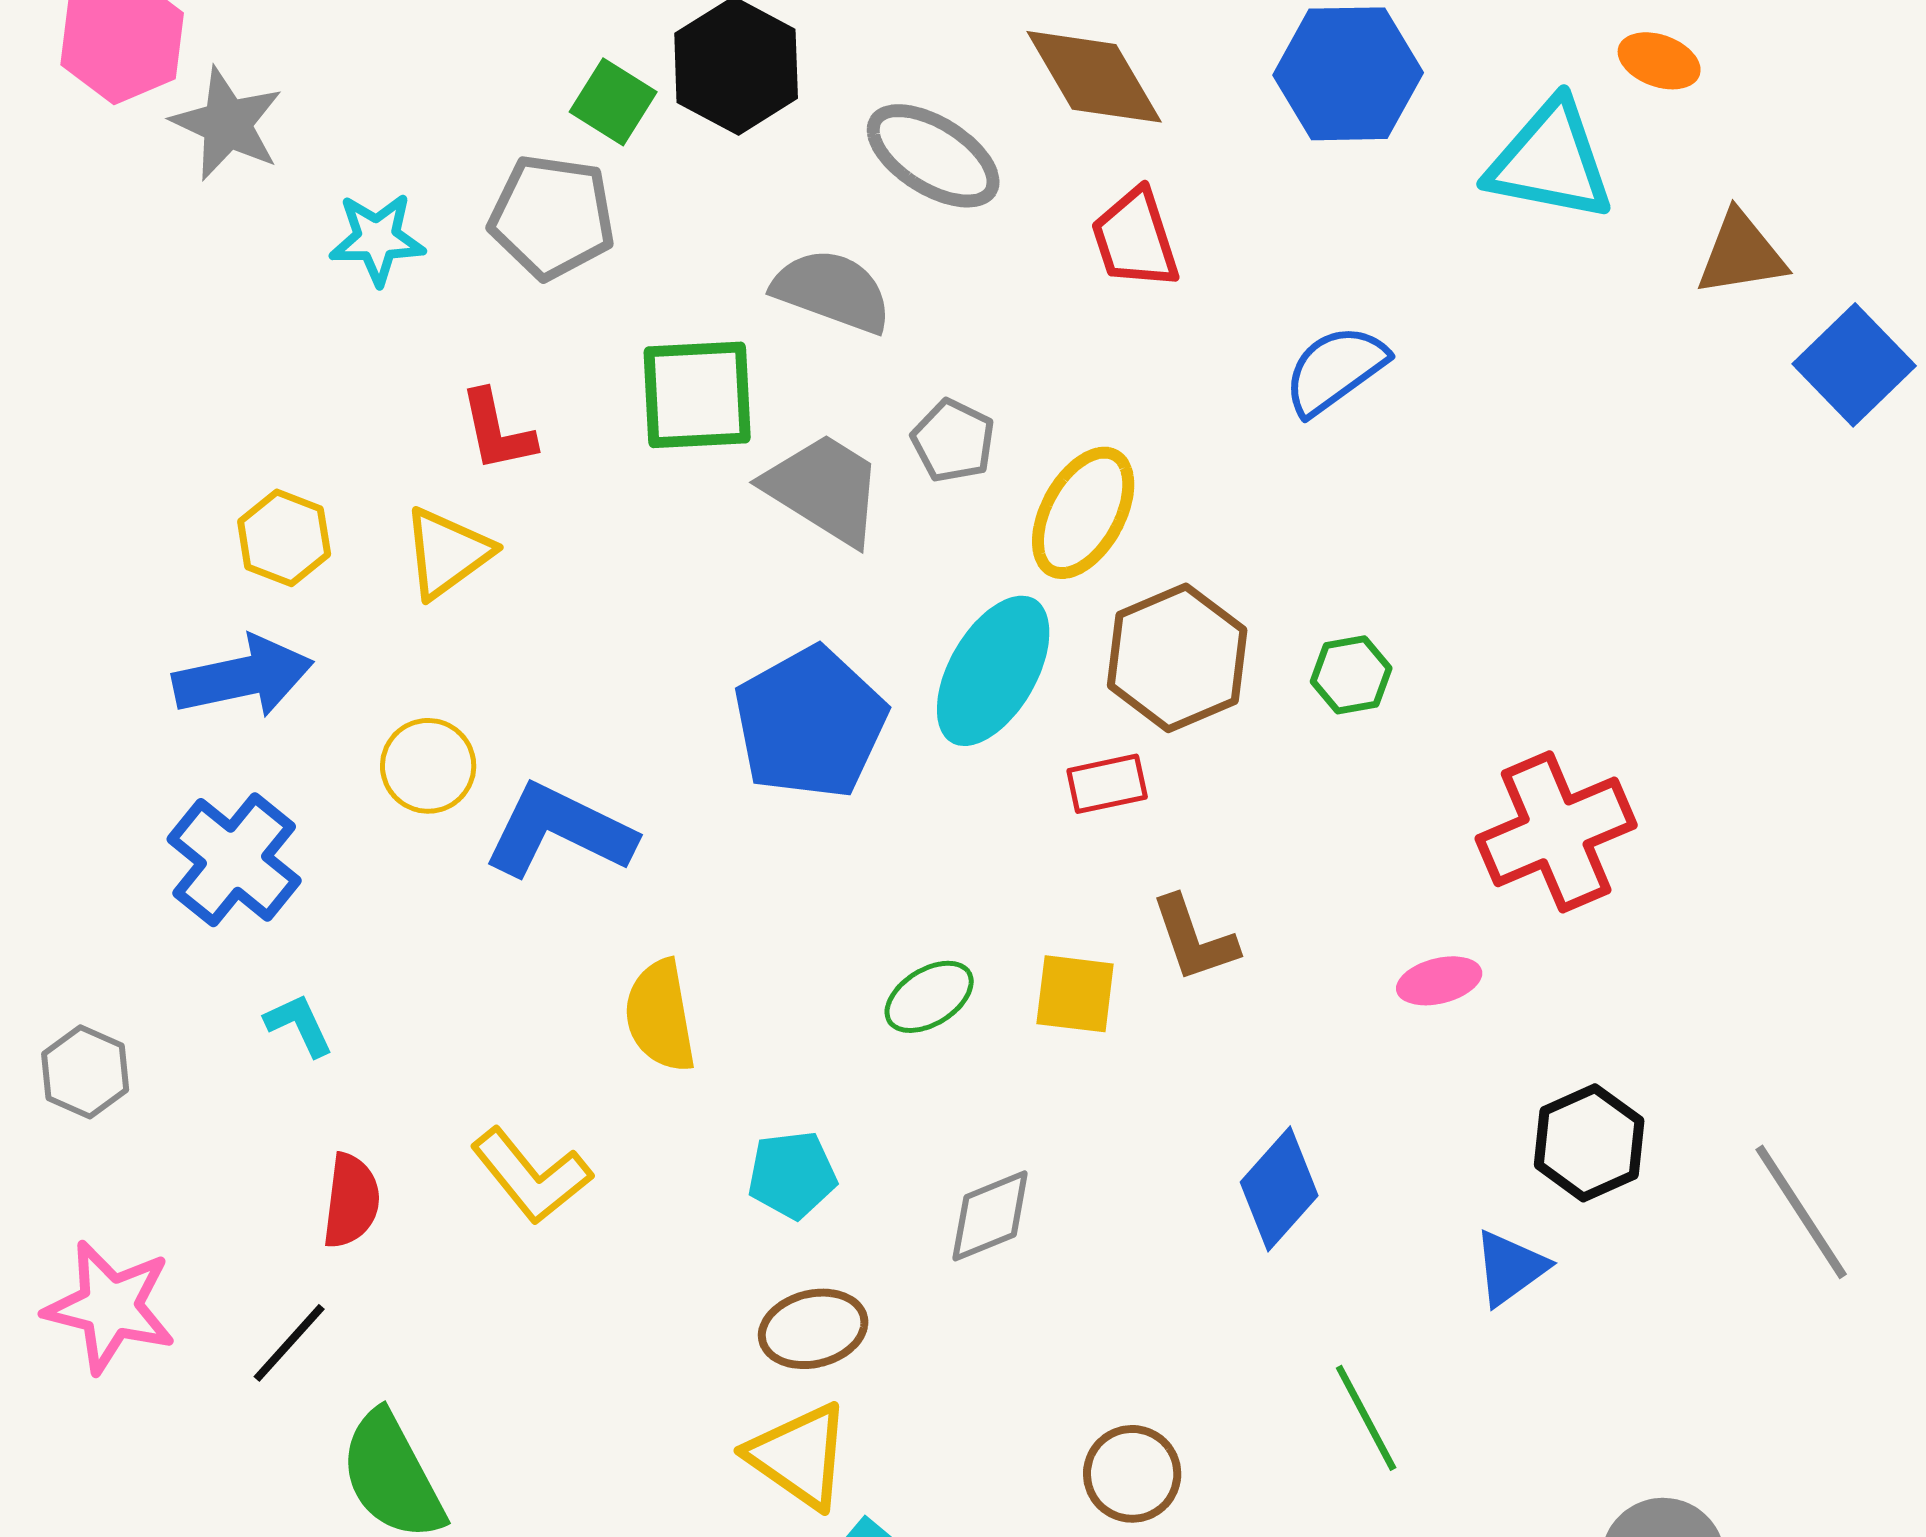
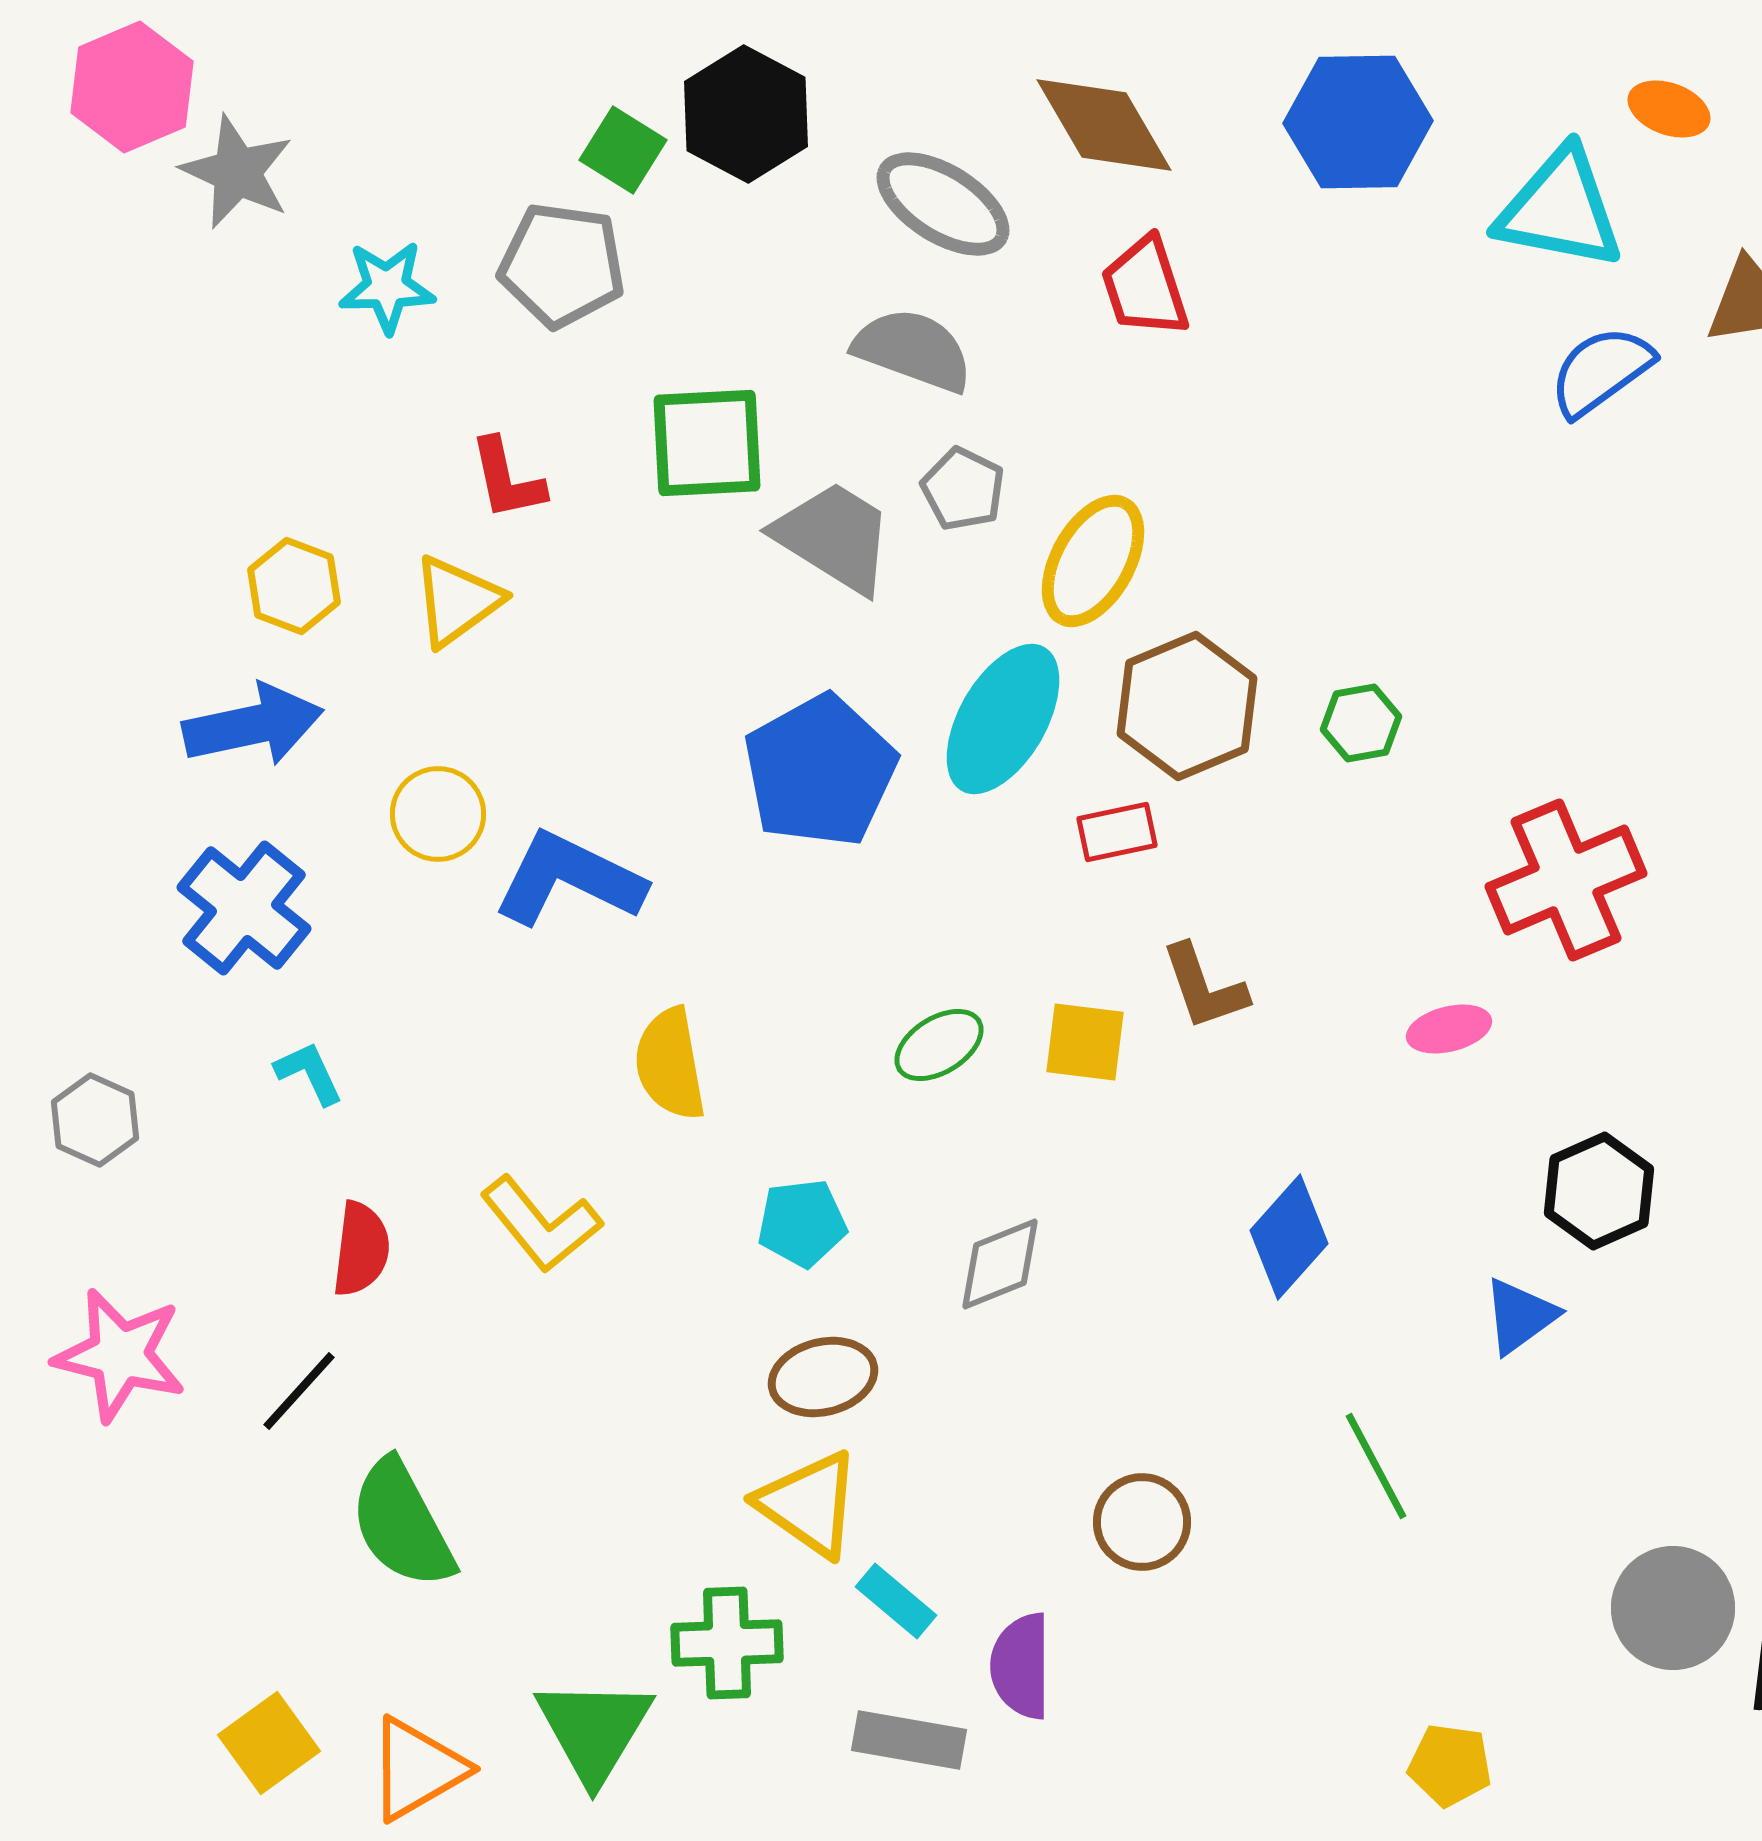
gray semicircle: (832, 291) -> (913, 350), moved
blue semicircle: (1335, 370) -> (1601, 371), moved

